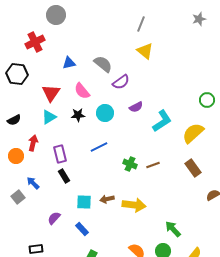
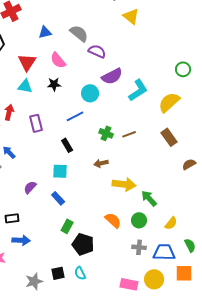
yellow triangle: (145, 51) -> (131, 16), moved
purple semicircle: (121, 82) -> (97, 51), turned -120
purple semicircle: (136, 107) -> (112, 76), size x1.5
cyan circle: (105, 113) -> (90, 93), moved
cyan triangle: (49, 117) -> (25, 86), turned 42
black rectangle: (64, 176) -> (67, 145), moved
brown arrow: (107, 199) -> (101, 163), moved
yellow arrow: (134, 205) -> (124, 184), moved

